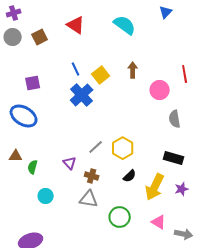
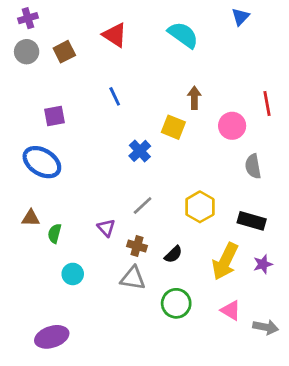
yellow square: (101, 75) -> (173, 127), moved, turned -30
blue cross: (82, 95) -> (140, 151), moved, size x0.7
yellow hexagon: (123, 148) -> (200, 207), moved
black semicircle: (130, 176) -> (173, 254), moved

